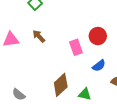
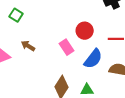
blue semicircle: (99, 66) -> (93, 59), size x1.5

